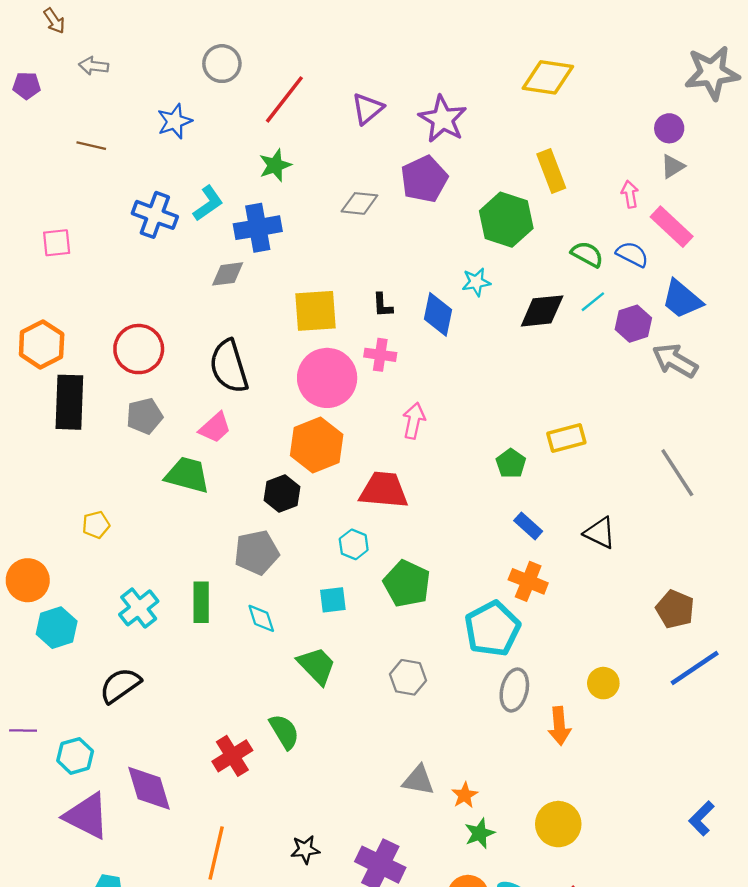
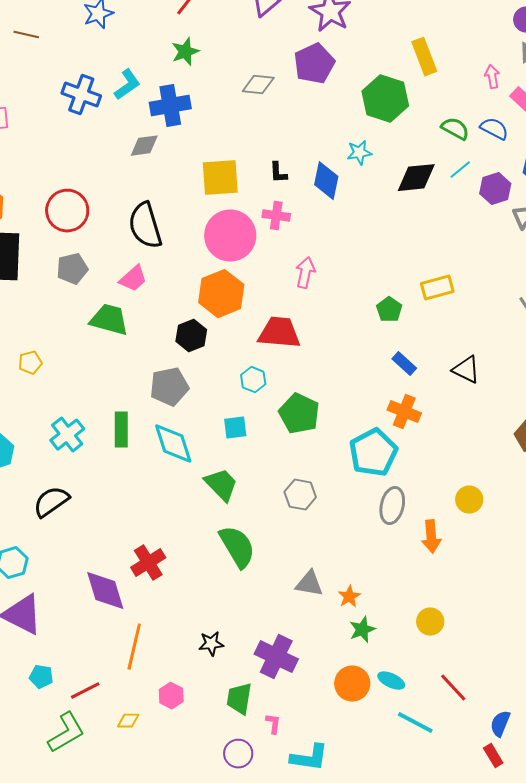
cyan diamond: (261, 618) -> (173, 444), size x1.6
green semicircle: (284, 732) -> (237, 547), moved, size x1.4
purple diamond: (149, 788) -> (105, 591), moved
yellow circle: (558, 824) -> (430, 622), size x0.7

